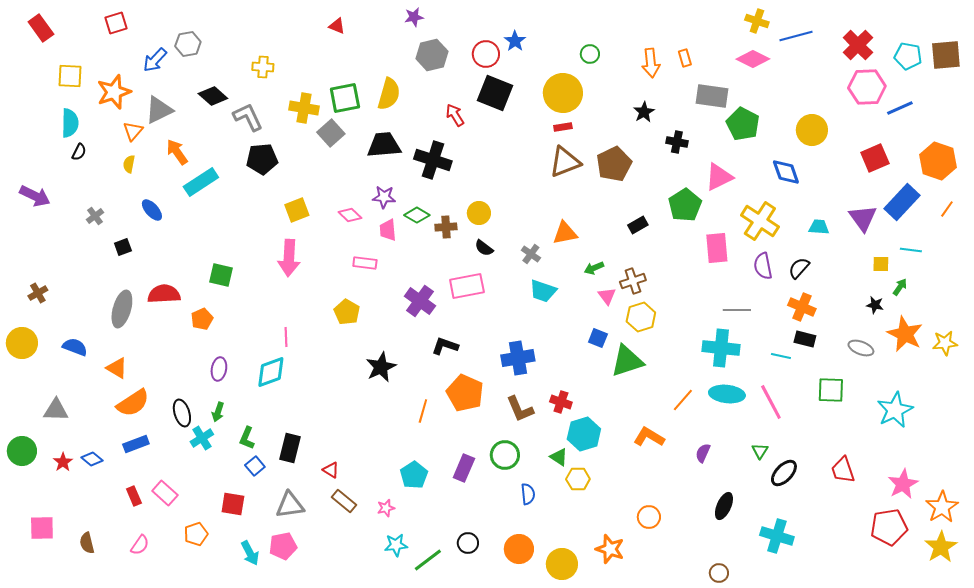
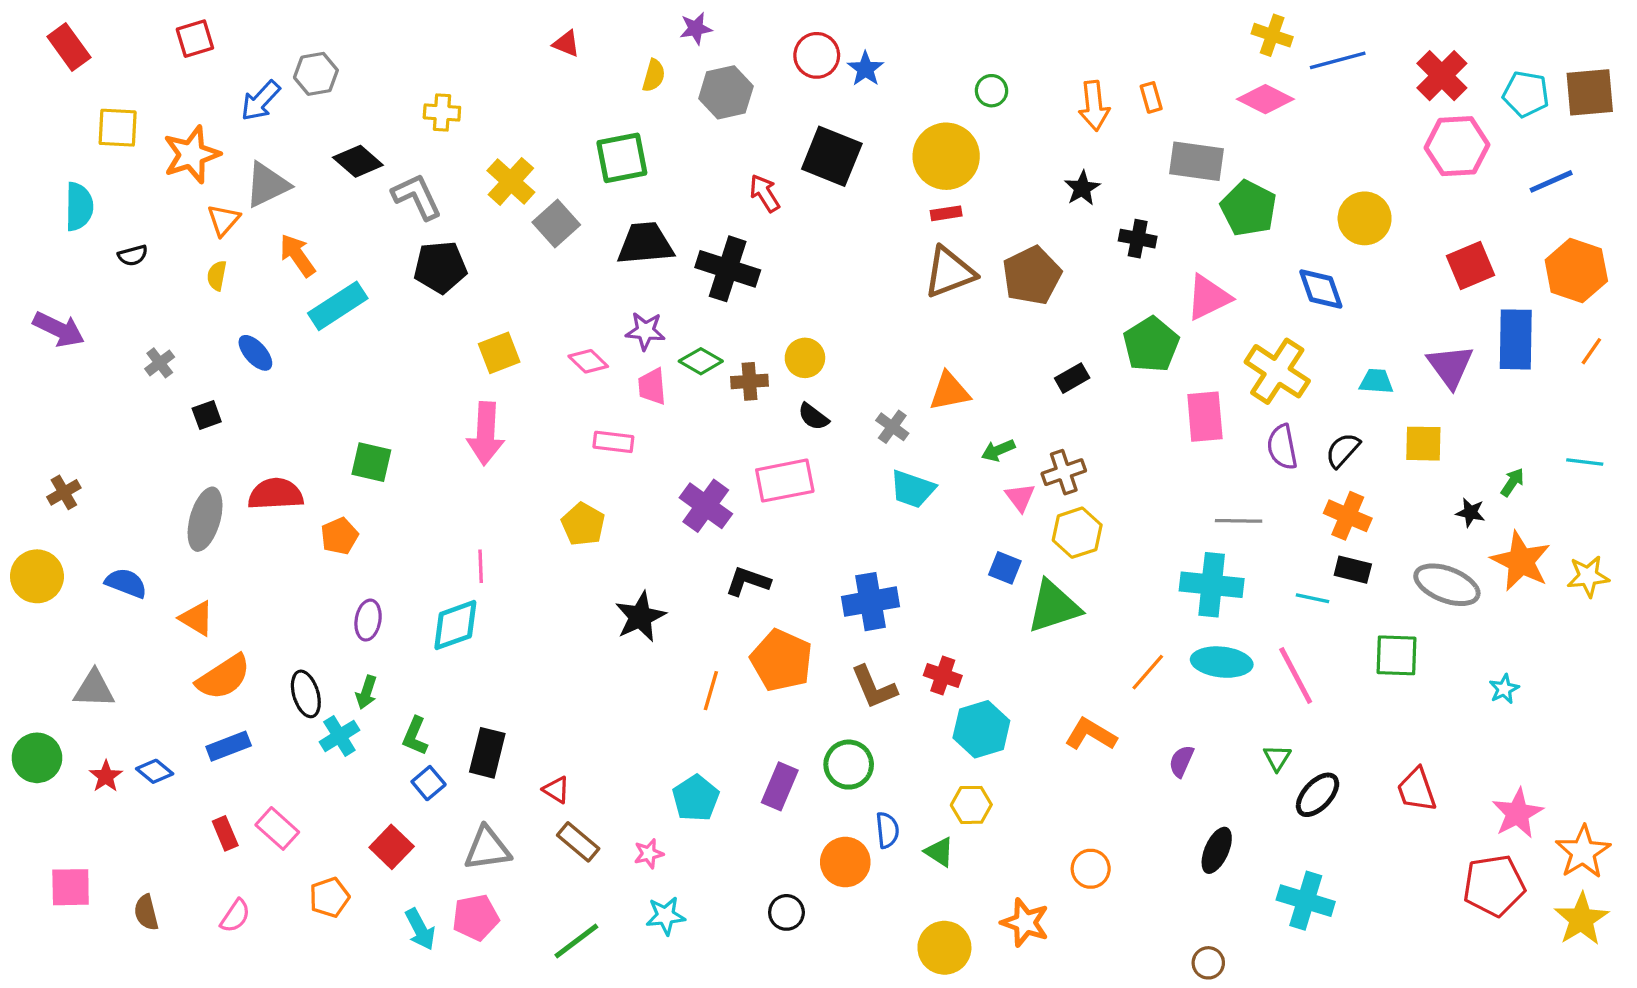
red circle: (486, 54) -> (817, 55), moved
yellow semicircle: (389, 94) -> (654, 76), moved, size x0.6
green square: (345, 98) -> (622, 158), moved
yellow cross: (304, 108) -> (511, 181), turned 32
blue line: (900, 108) -> (1551, 181), moved
cyan semicircle: (70, 123) -> (79, 207), moved
black semicircle: (79, 152) -> (133, 255), turned 48
blue rectangle: (902, 202) -> (1516, 339), turned -42
cyan line: (911, 250) -> (1585, 462), moved
yellow square: (881, 264) -> (1423, 444), moved, size x1.4
gray ellipse: (861, 348) -> (1447, 585), size x1.5
cyan star: (895, 410) -> (1504, 689), size x0.5
green triangle: (559, 457) -> (939, 852), moved
red square: (233, 504) -> (392, 847), turned 35
orange circle: (519, 549) -> (845, 862), moved
green line: (428, 560) -> (576, 941), moved

